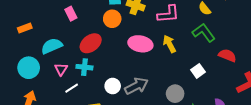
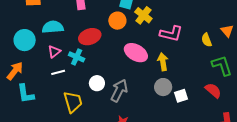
green L-shape: (204, 33) -> (222, 65), moved
gray arrow: (136, 86) -> (119, 91), turned -55
gray circle: (175, 94) -> (163, 87), moved

